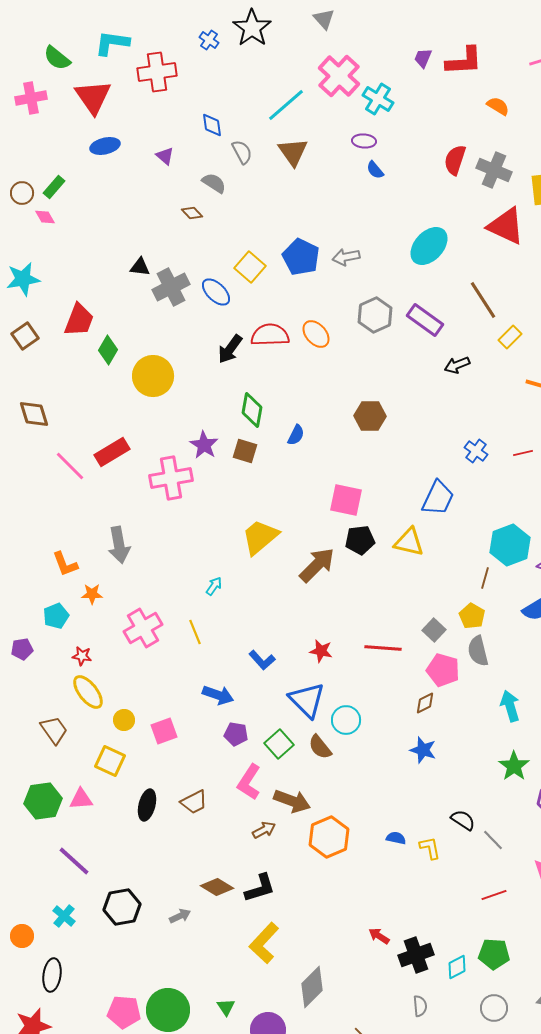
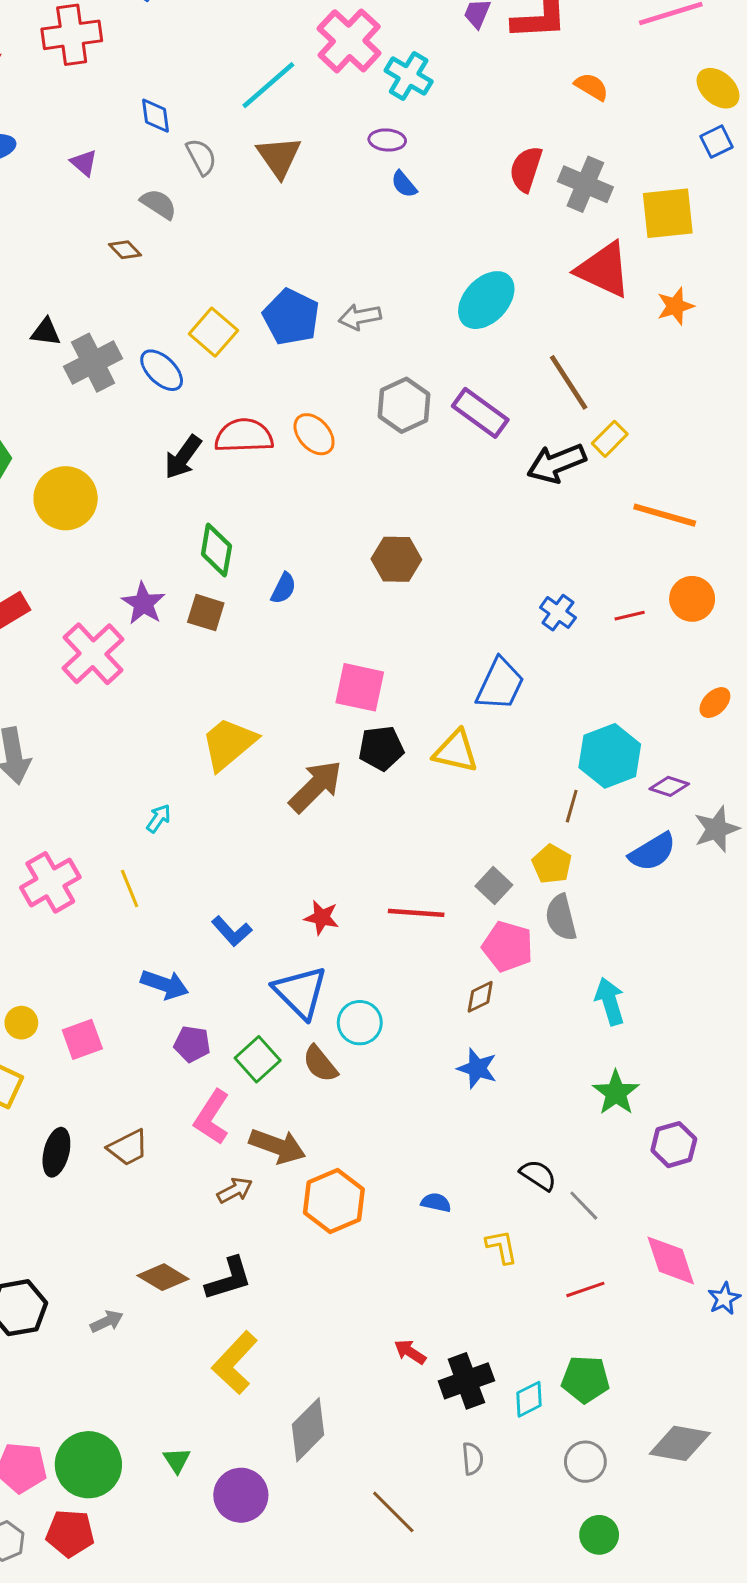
black arrow: (457, 365) -> (556, 463), moved, size x1.5
pink cross: (171, 478) -> (93, 654), turned -33
yellow L-shape: (430, 848) -> (502, 1247), moved

